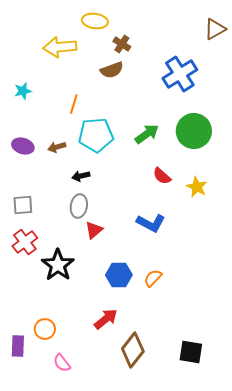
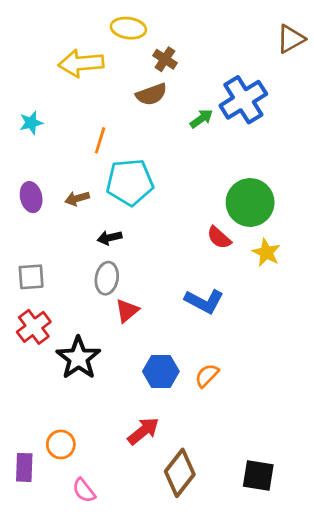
green circle: (194, 131) -> (250, 202), moved
green arrow: (147, 134) -> (201, 119), moved, size x0.7
purple ellipse: (23, 146) -> (31, 197), turned 60

